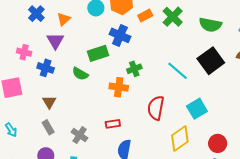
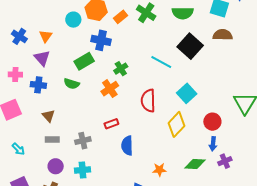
orange cross: (119, 87) -> (110, 89), turned -30
gray rectangle: (48, 127) -> (52, 139), turned -48
gray cross: (80, 135) -> (83, 141), turned -35

